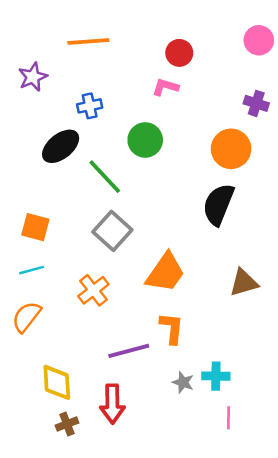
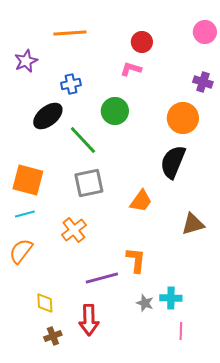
orange square: (35, 227) -> (28, 180), size x1.4
gray square: (112, 231) -> (89, 183), turned 36
orange trapezoid: (165, 273) -> (141, 201), moved, size x0.7
yellow diamond: (57, 382) -> (45, 303), size x0.7

